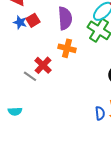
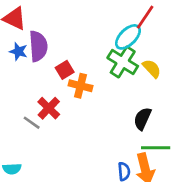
purple semicircle: (65, 18) -> (38, 46), moved
red square: (33, 20) -> (65, 70), moved

